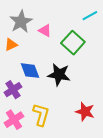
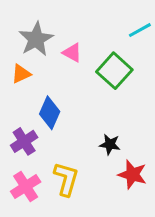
blue diamond: (30, 71) -> (50, 113), turned 45
black star: (59, 75) -> (110, 144), moved, size x0.6

